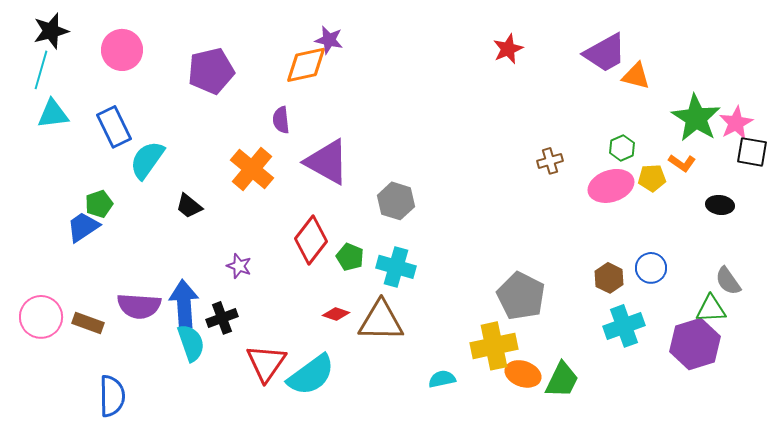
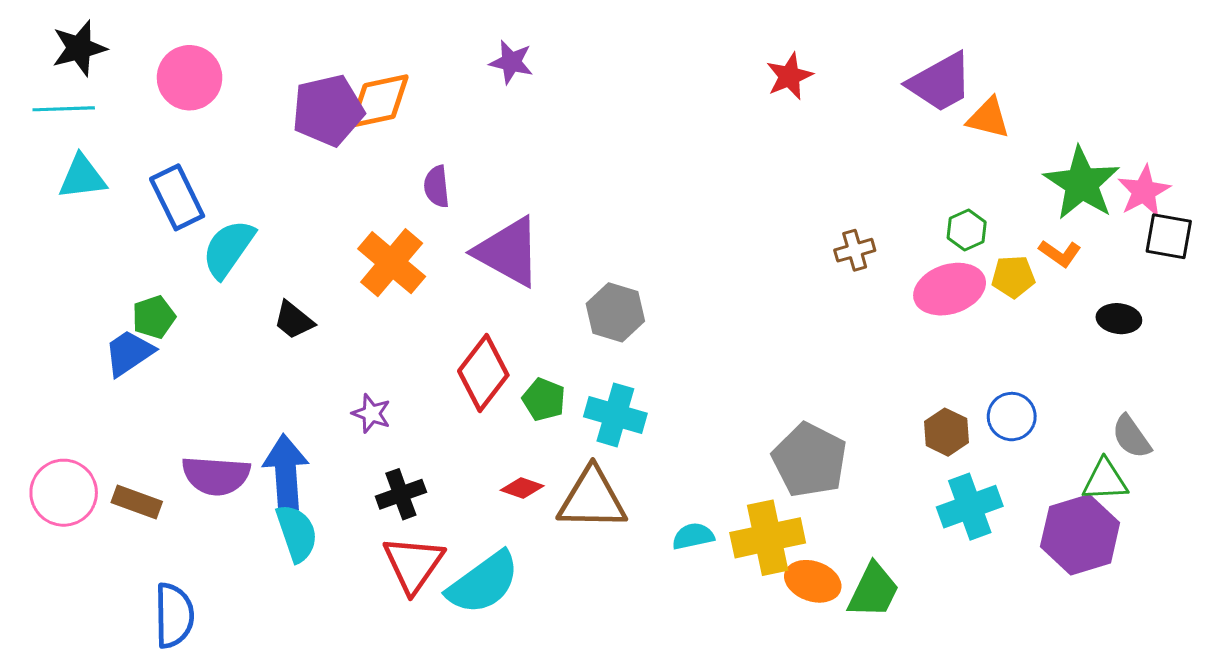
orange diamond: (306, 65) -> (379, 101), moved
cyan line: (41, 70) -> (64, 109), turned 72
black cross: (222, 318) -> (401, 494), moved
cyan semicircle: (442, 379) -> (693, 536), moved

